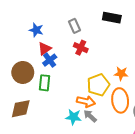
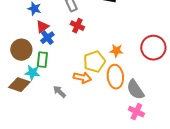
brown diamond: (21, 109) -> (19, 85), turned 30
gray arrow: (90, 116) -> (59, 92), moved
cyan star: (74, 117) -> (32, 73), moved

